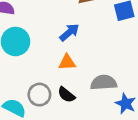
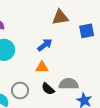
black semicircle: (66, 95) -> (48, 89), moved

